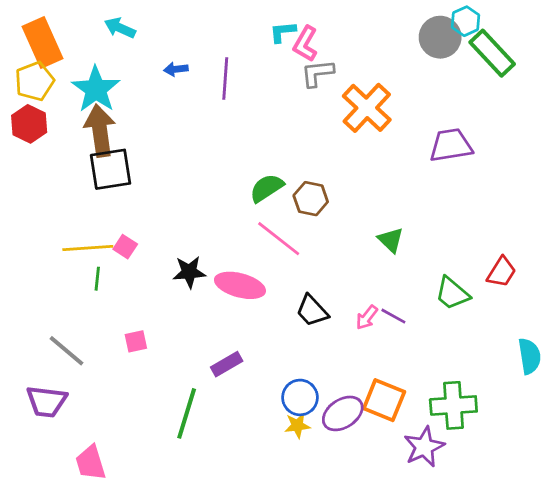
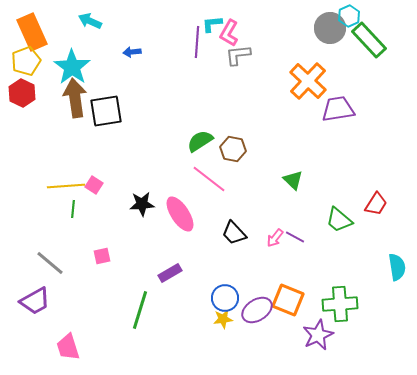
purple line: (225, 79) -> (197, 42), moved
orange cross: (367, 108) -> (308, 81), moved
black square: (111, 169) -> (106, 111), moved
pink ellipse: (240, 285) -> (180, 214), turned 42
purple trapezoid: (46, 401) -> (35, 301), turned -36

